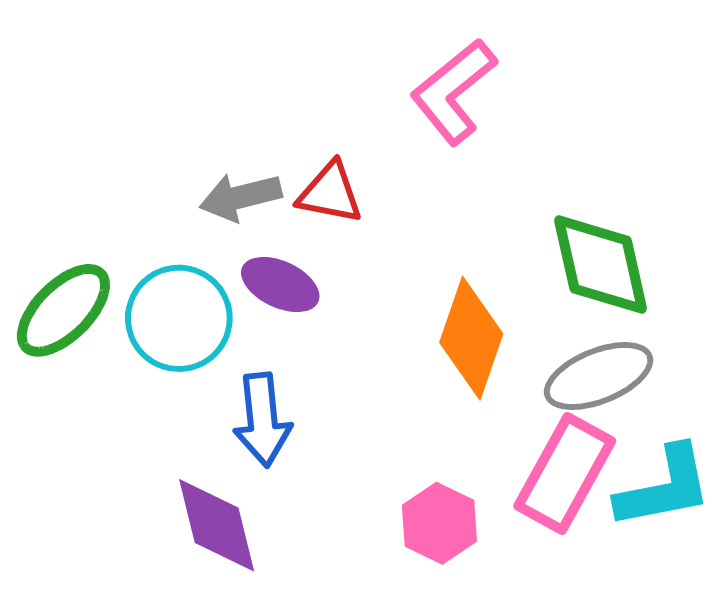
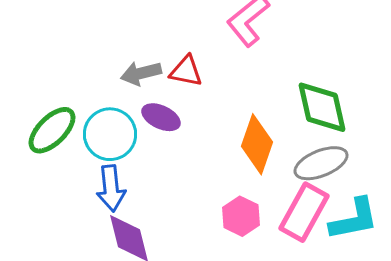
blue arrow: (262, 420) -> (111, 188), moved
pink hexagon: (439, 523) -> (241, 216), moved

